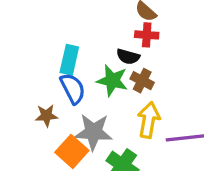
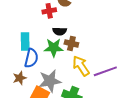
red cross: (147, 35) -> (49, 11), moved
blue semicircle: (73, 89) -> (31, 58), turned 54
yellow arrow: (149, 120) -> (81, 66), turned -30

